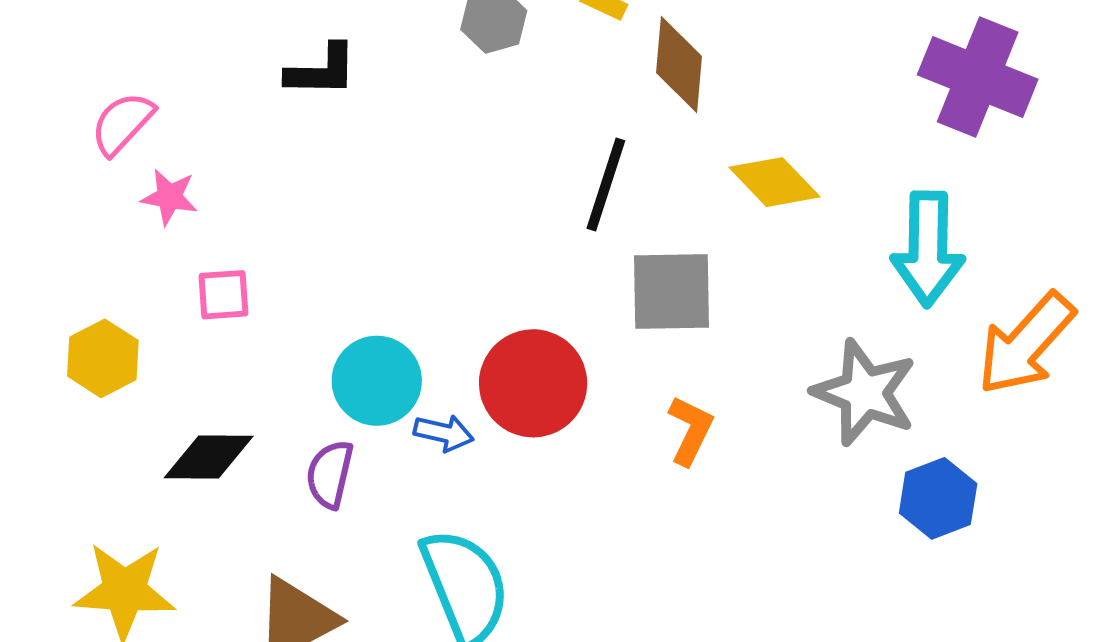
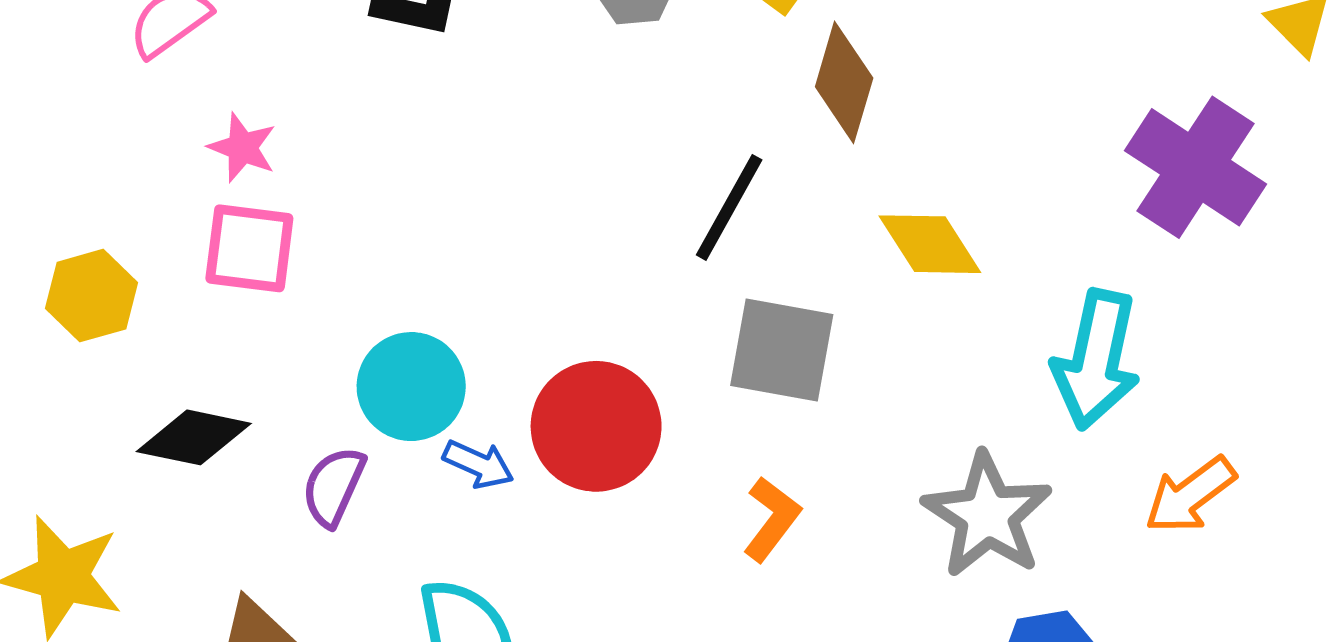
pink star: (169, 197) -> (242, 148), moved
pink square: (223, 295) -> (249, 248), size x1.4
orange arrow: (1026, 344) -> (1190, 495), size x0.7

